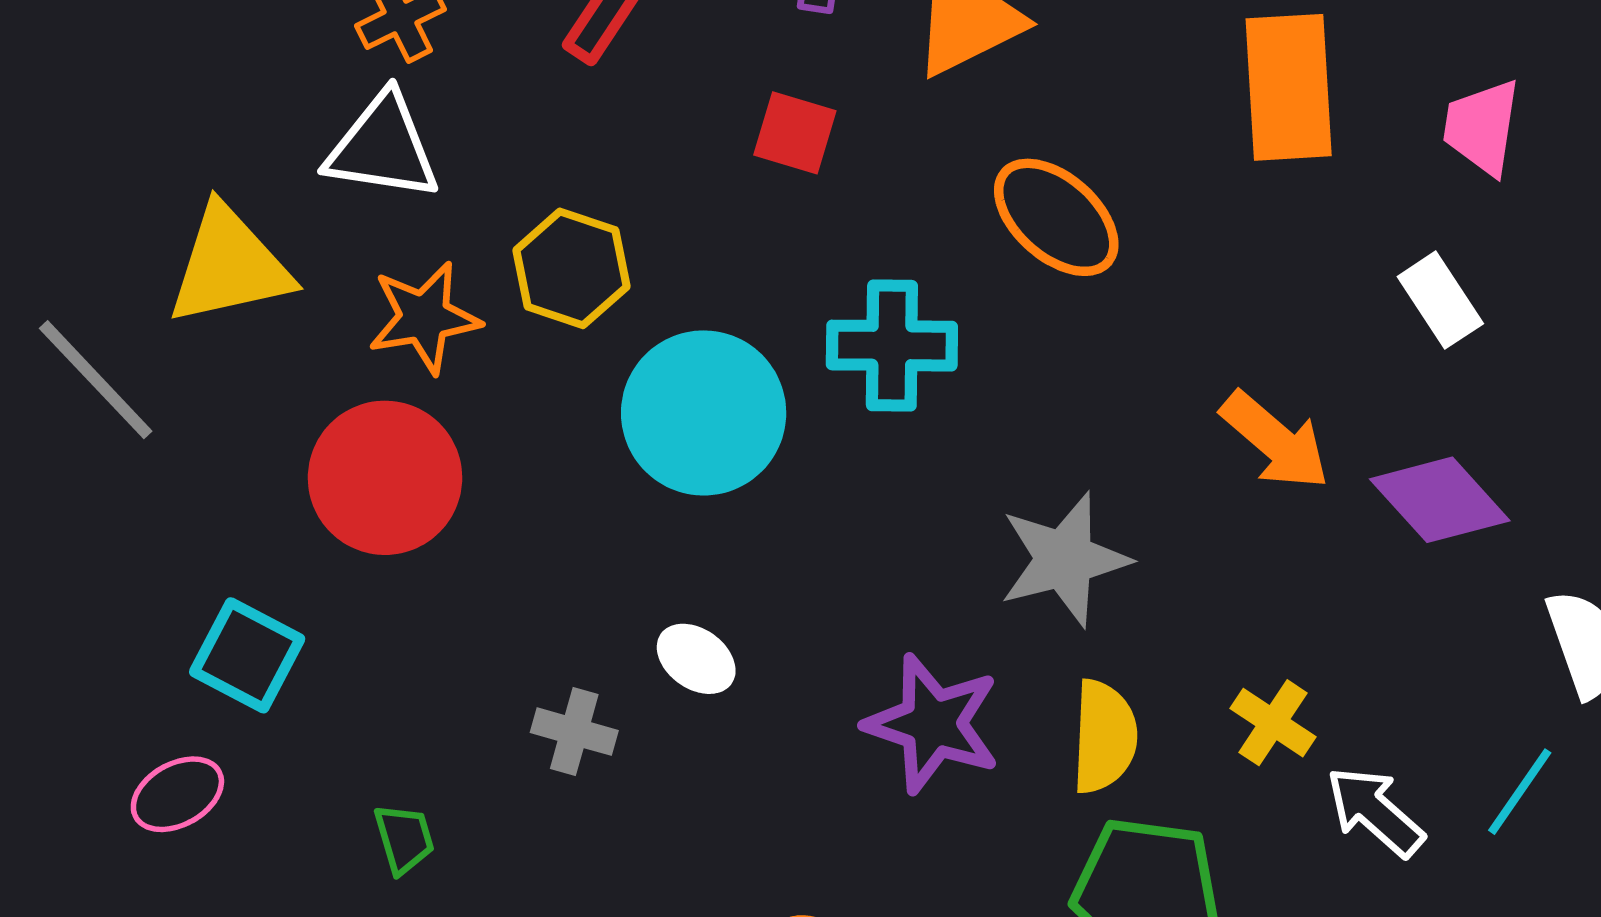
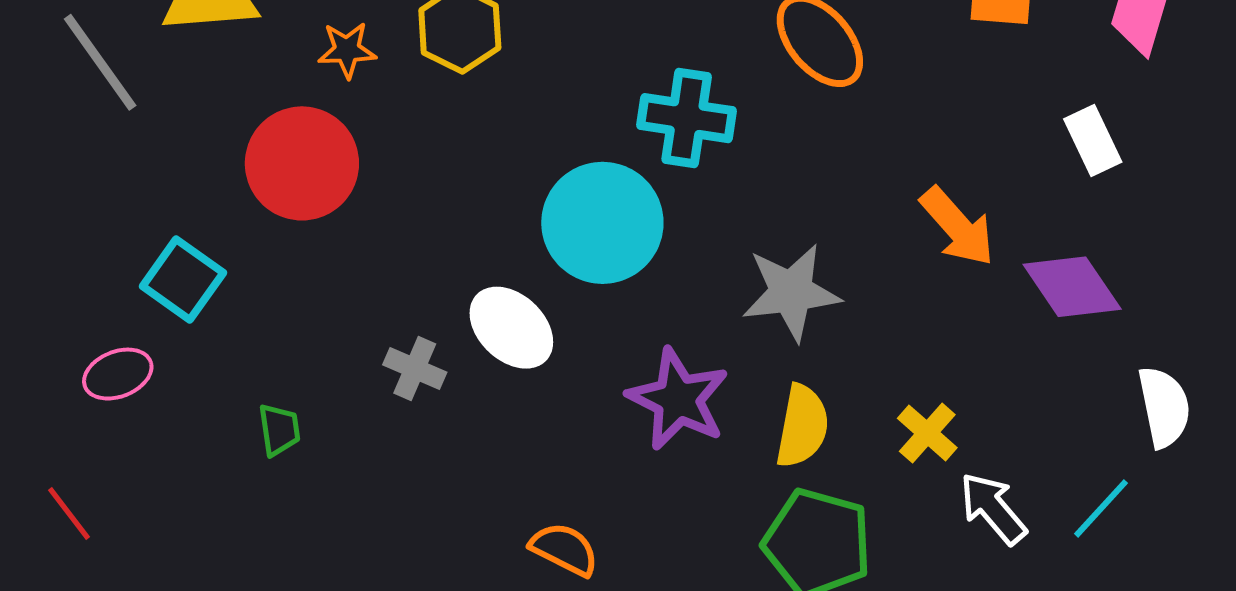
orange star: (424, 317) -> (347, 50), size x0.7
cyan circle: (704, 413) -> (602, 223), moved
white ellipse: (696, 659) -> (511, 328), size x1.5

